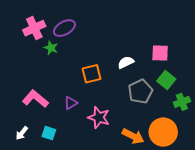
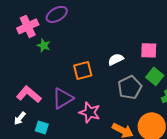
purple ellipse: (64, 28) -> (57, 14), moved
purple triangle: (71, 103) -> (63, 98), size x1.6
white arrow: (22, 133) -> (20, 118), moved

